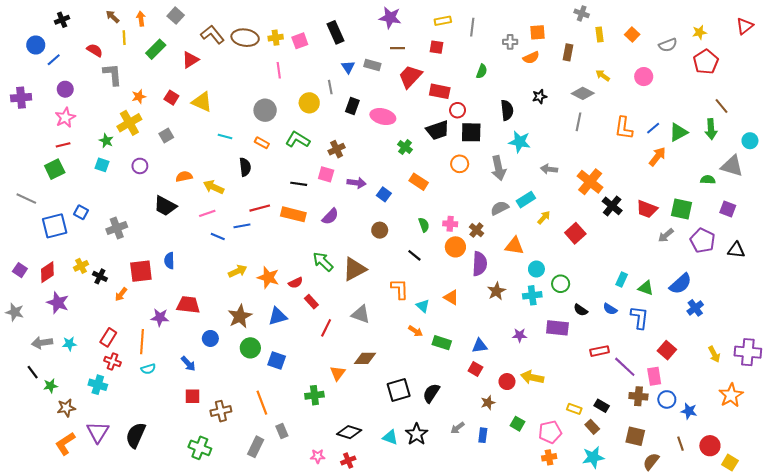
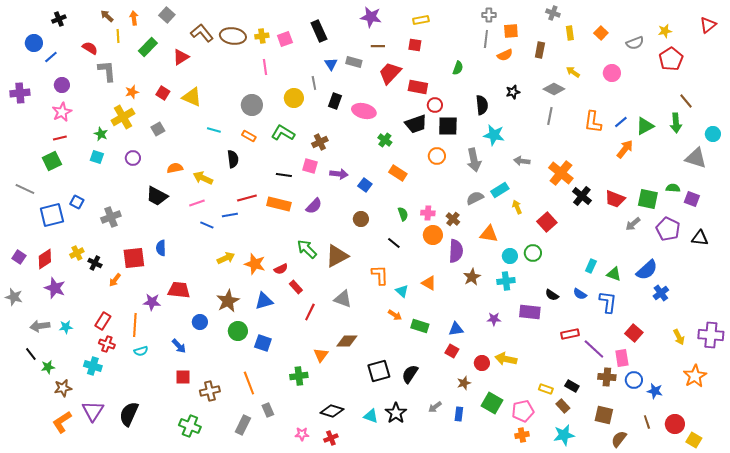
gray line: (472, 27) -> (486, 39), moved
gray cross: (510, 42) -> (489, 15), moved
green semicircle: (708, 180) -> (673, 188), moved
yellow arrow: (544, 217) -> (517, 207), turned -64
green circle: (561, 284) -> (533, 253), moved
green square: (517, 424) -> (492, 403), size x1.5

